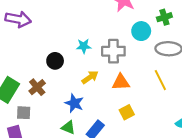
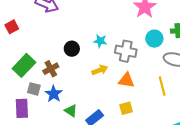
blue star: (74, 103) -> (54, 94), moved

